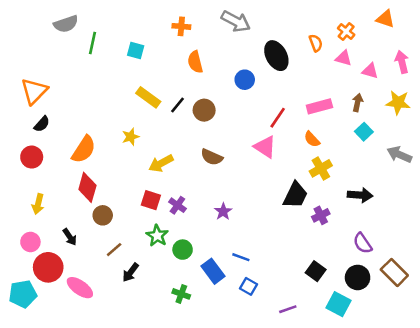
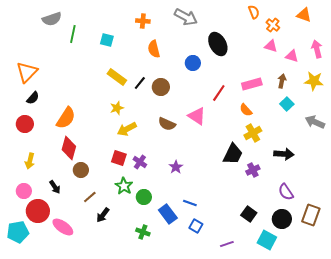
orange semicircle: (316, 43) -> (254, 12), moved
yellow star: (131, 137) -> (117, 108), moved
pink triangle: (265, 147) -> (197, 116), moved
brown rectangle: (394, 272) -> (311, 215), turned 65

